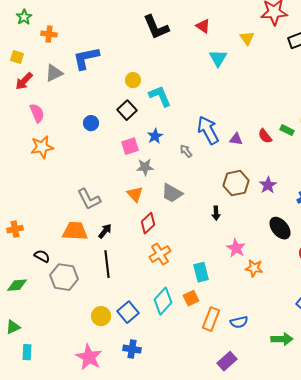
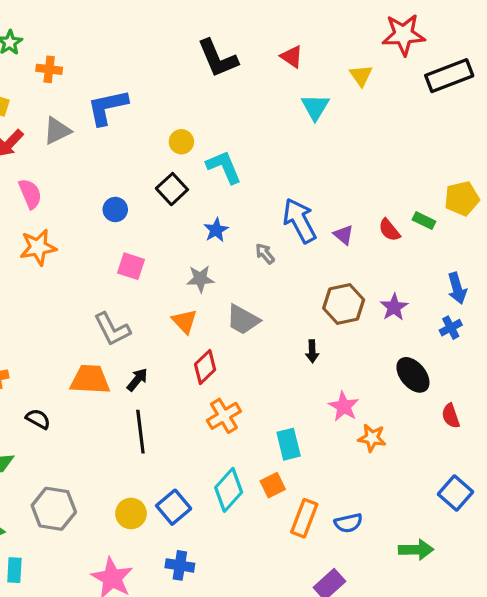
purple triangle: (236, 139) -> (344, 235), turned 32
pink square: (130, 146) -> (131, 266), moved, turned 36
gray hexagon: (64, 277) -> (54, 509), moved

